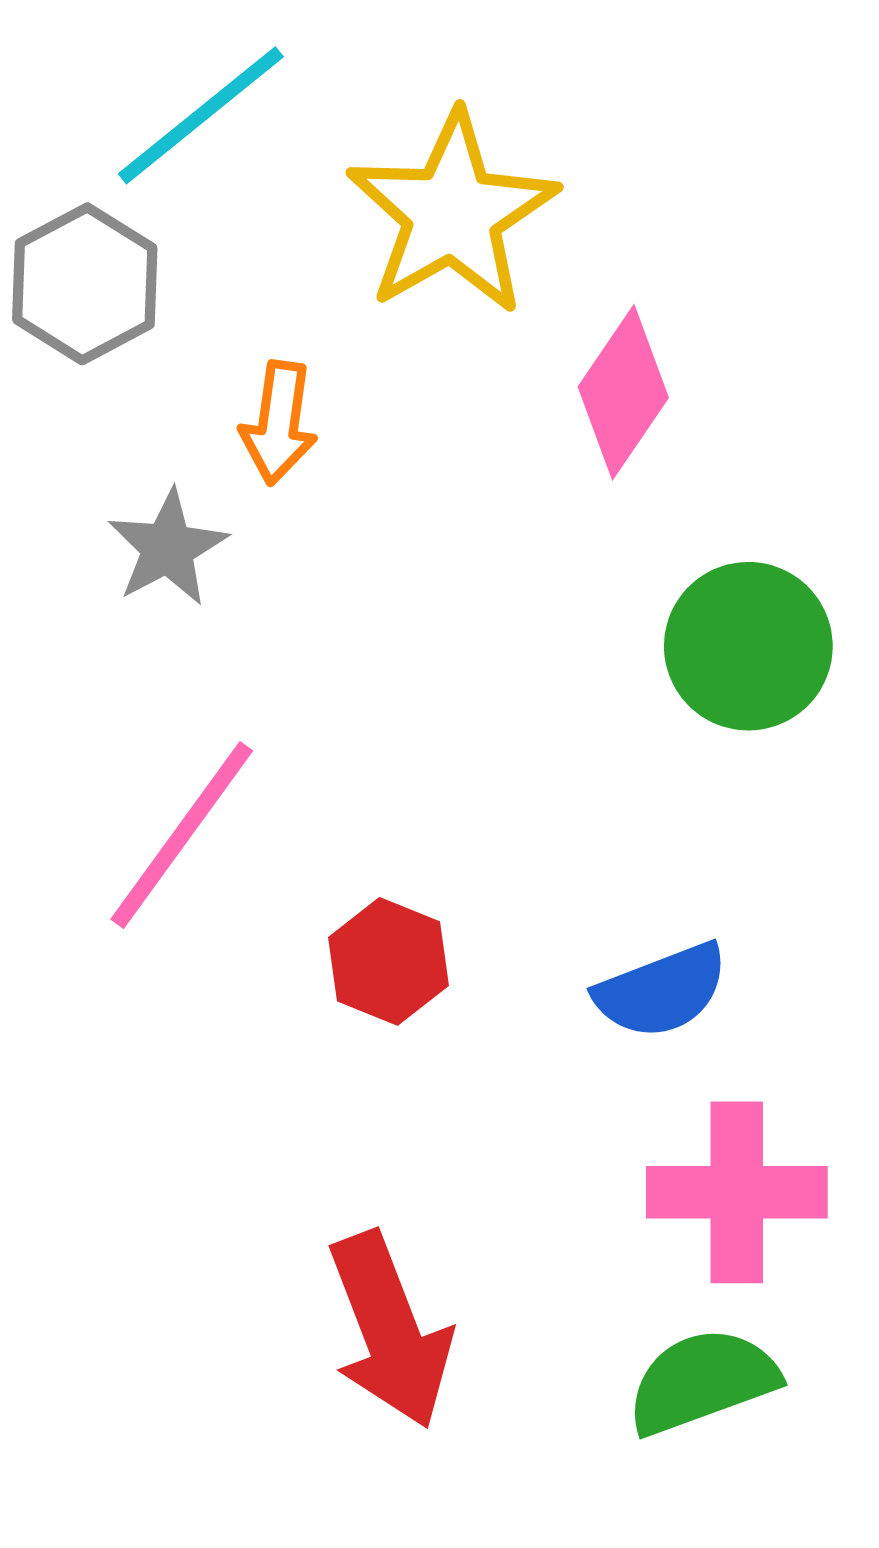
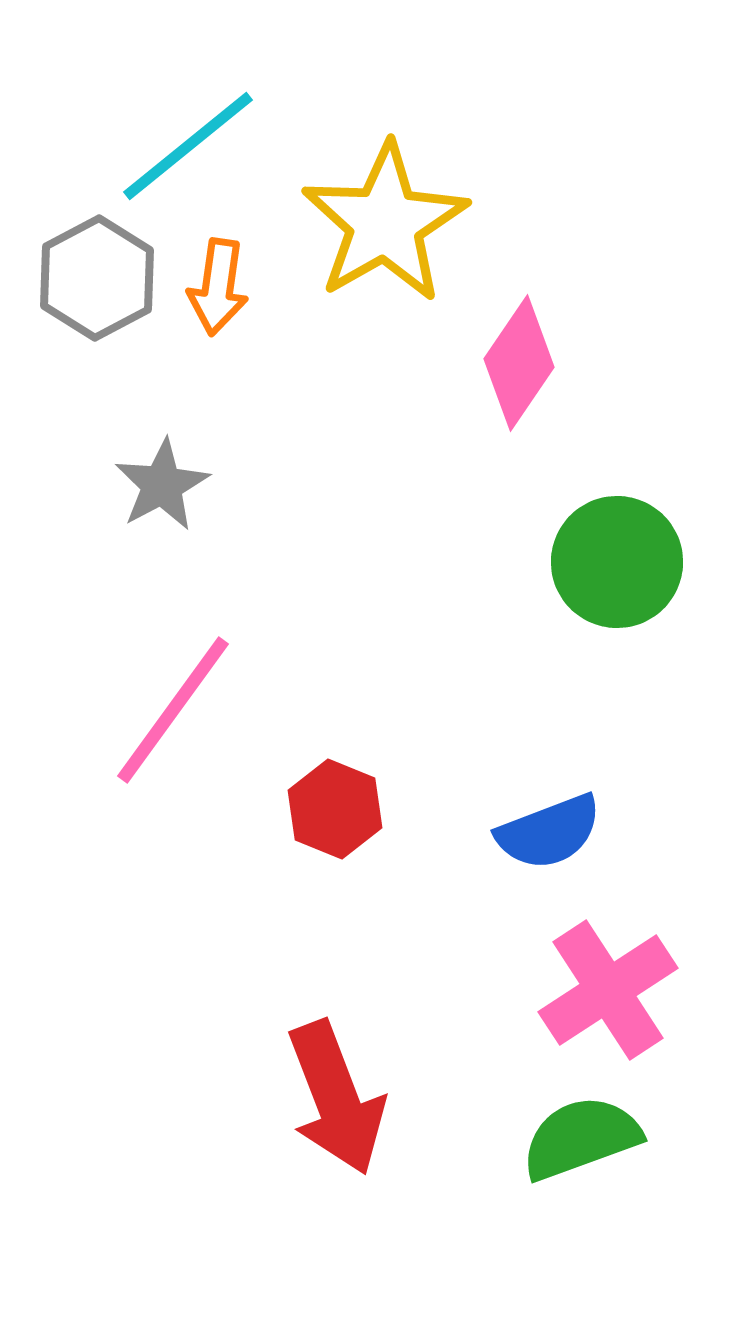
orange arrow: (279, 423) -> (218, 287), moved
pink cross: (737, 1192) -> (608, 990), turned -33

